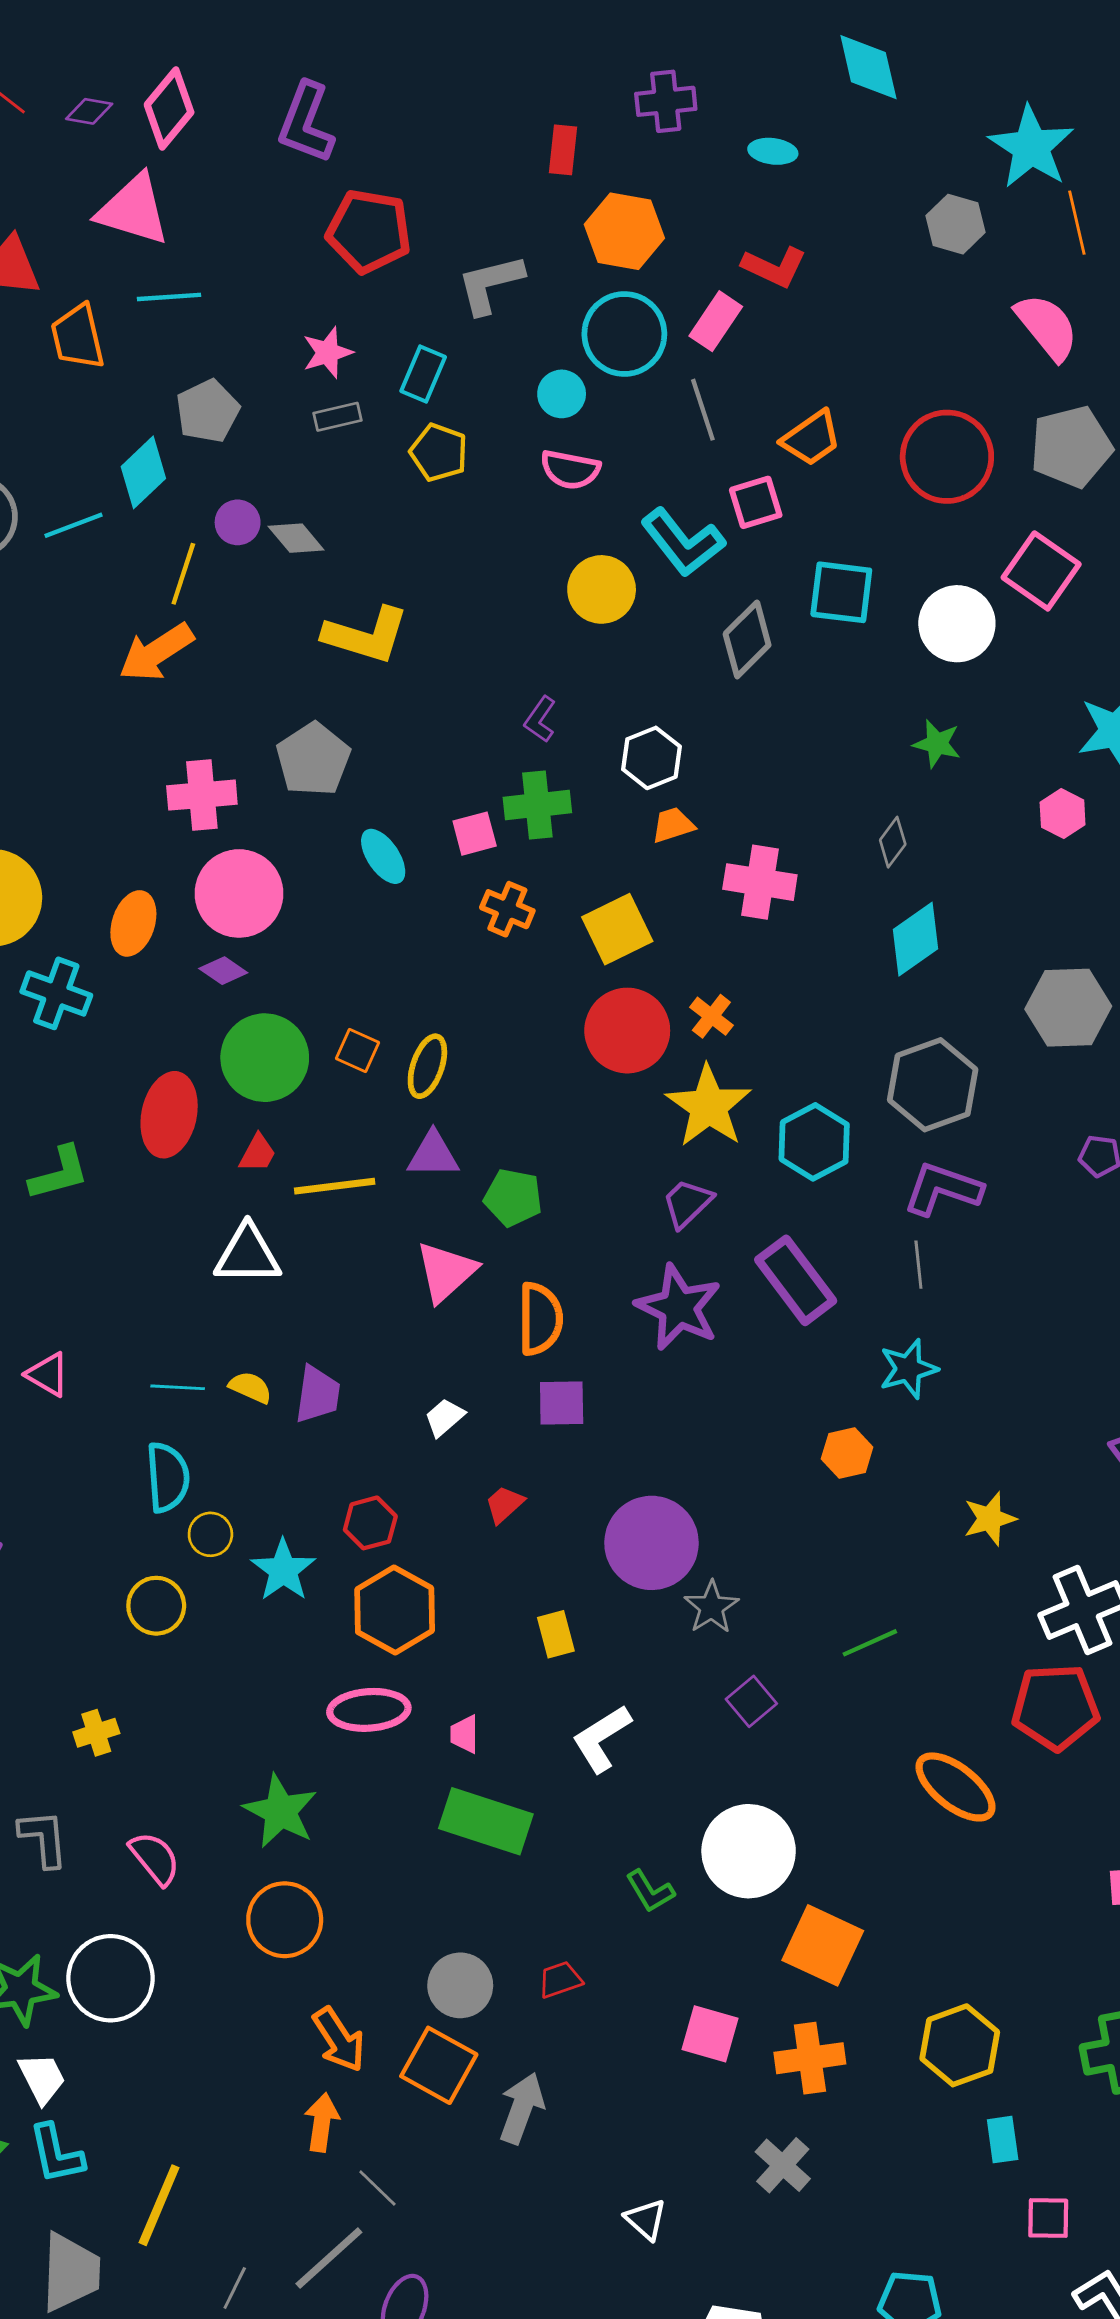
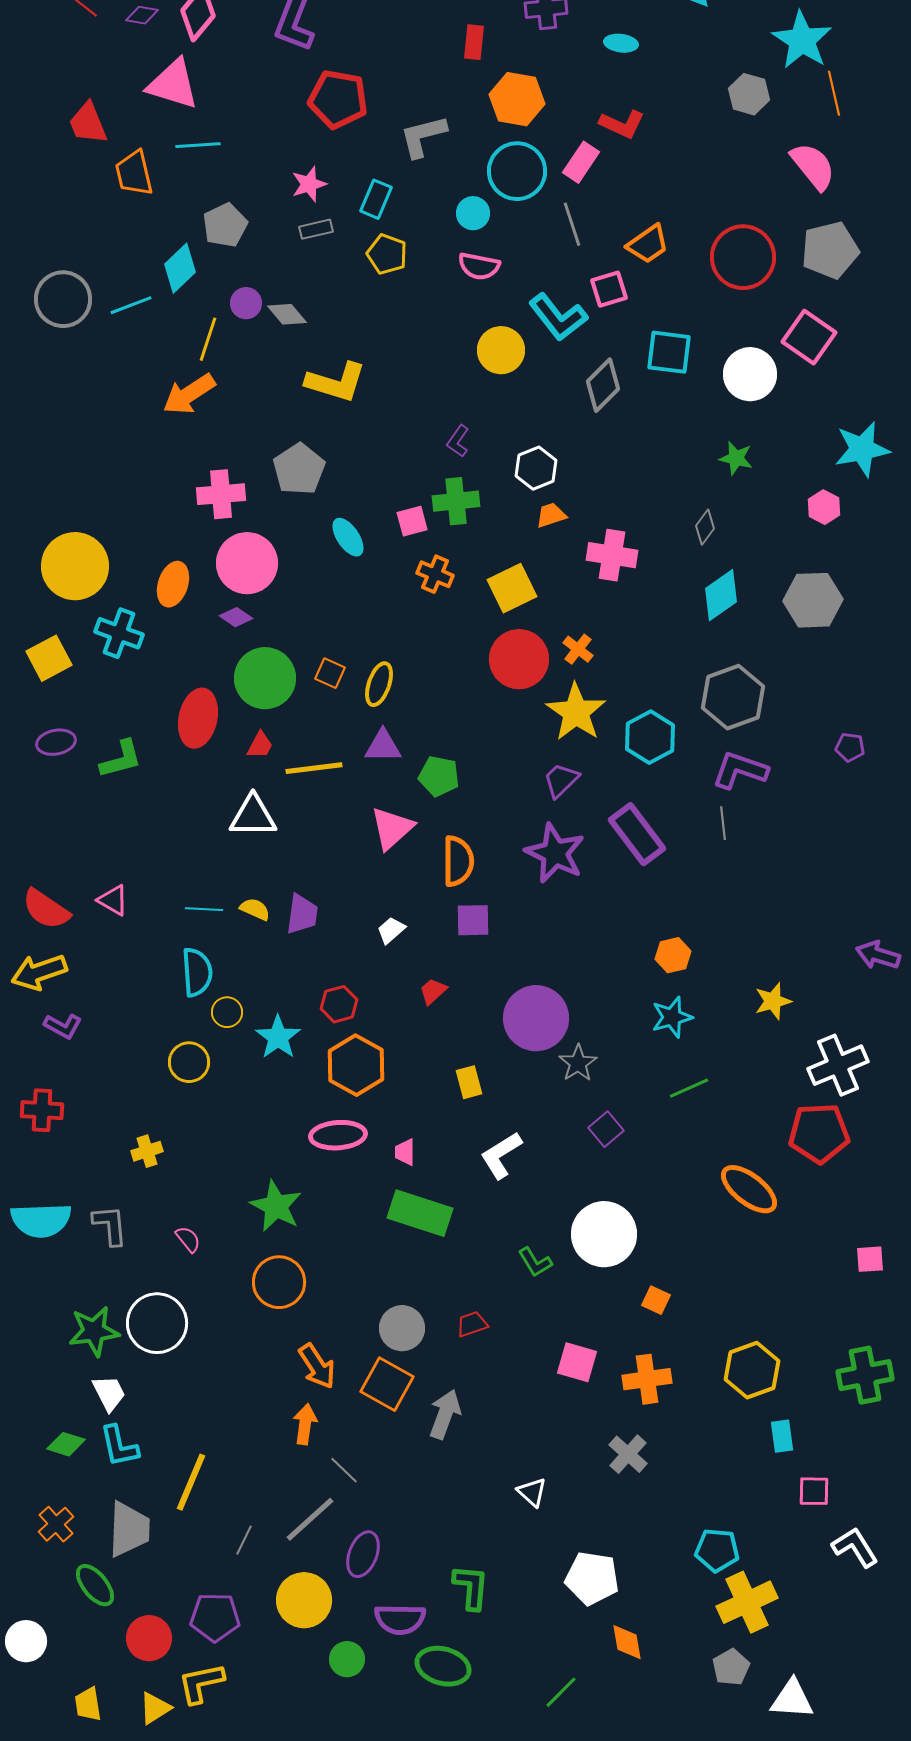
gray hexagon: (1068, 1008) -> (813, 600), moved
cyan star: (908, 1369) -> (672, 1017), moved
pink semicircle: (155, 1858) -> (188, 1239), size x0.7
orange square: (823, 1945) -> (656, 1300), size x0.5

